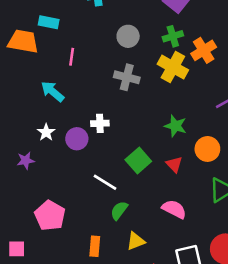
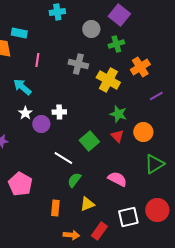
gray circle: (128, 36) -> (91, 29), moved
orange cross: (204, 50) -> (140, 67), moved
yellow cross: (173, 67) -> (108, 80), moved
gray cross: (127, 77) -> (78, 64), moved
white star: (46, 132) -> (25, 113), moved
red triangle: (174, 164) -> (117, 136), moved

